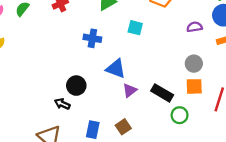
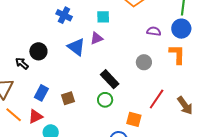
cyan square: (135, 28) -> (103, 17), turned -32
orange square: (194, 86) -> (134, 119), moved
purple triangle: (130, 90) -> (96, 38), moved
green circle: (180, 115) -> (105, 100), moved

